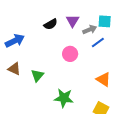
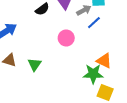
green star: (64, 98) -> (93, 74), moved

